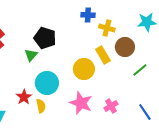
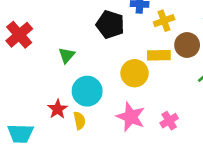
yellow cross: (107, 28) -> (164, 21), turned -35
black pentagon: (45, 38) -> (110, 25), moved
yellow rectangle: (103, 55) -> (159, 55), turned -60

